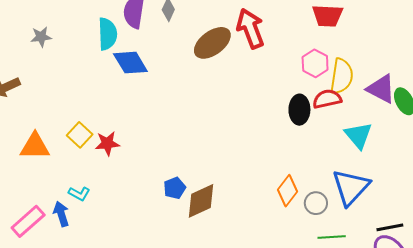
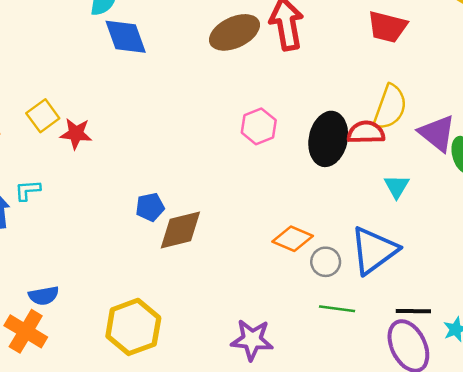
pink hexagon: (315, 63) -> (259, 126), moved
black ellipse: (299, 110) -> (328, 139), size x1.4
cyan triangle: (358, 135) -> (397, 186), size x0.7
orange diamond: (287, 191) -> (293, 239), turned 64
cyan L-shape: (79, 194) -> (28, 190), turned 135

